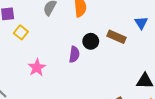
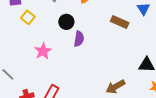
black circle: (91, 41) -> (66, 22), moved

